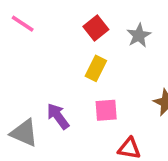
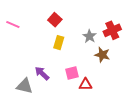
gray star: (139, 35) -> (89, 36), moved
pink square: (106, 110) -> (72, 73), moved

